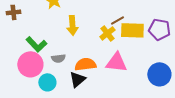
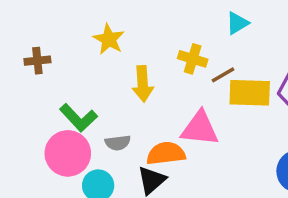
yellow cross: (107, 33) -> (193, 59), moved, turned -35
pink triangle: (116, 62) -> (200, 128), moved

